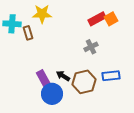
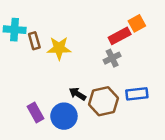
yellow star: (42, 14) -> (59, 48), moved
red rectangle: (97, 19) -> (120, 36), moved
purple rectangle: (43, 78) -> (36, 112), moved

